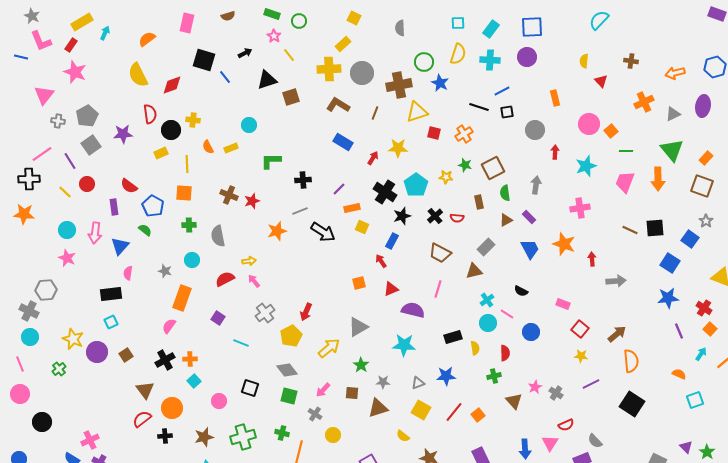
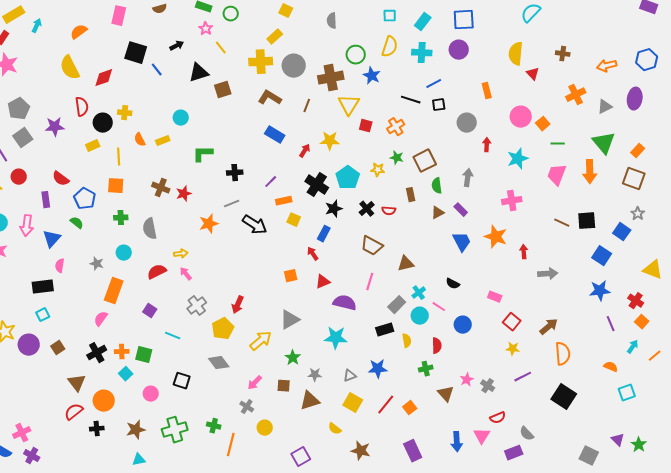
yellow semicircle: (584, 61) -> (516, 54), size x1.6
yellow triangle: (417, 112) -> (349, 105), turned -40
gray rectangle: (486, 247) -> (397, 305), moved
green square: (289, 396) -> (144, 355), moved

